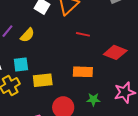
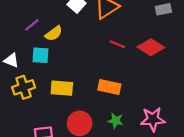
red diamond: (115, 52) -> (151, 47), moved
cyan square: (21, 65) -> (41, 55), moved

